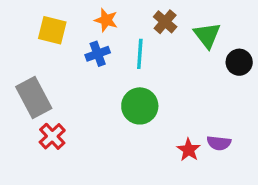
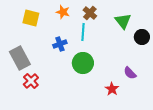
brown cross: (165, 22) -> (90, 13), moved
blue cross: (98, 54) -> (60, 44), moved
purple semicircle: (219, 143) -> (130, 73), moved, turned 40

